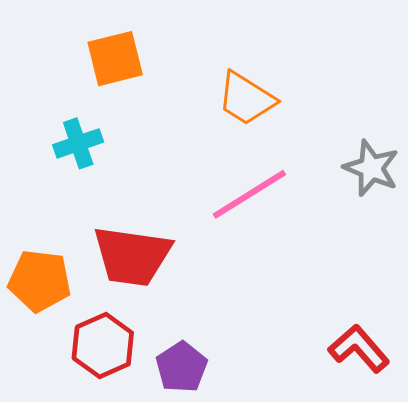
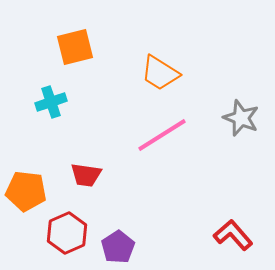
red trapezoid: (132, 256) -> (86, 175), size x0.6

